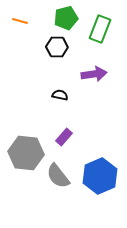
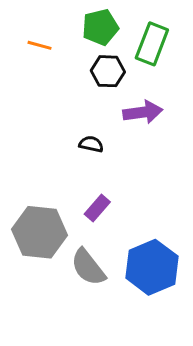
orange line: (20, 21) -> (40, 45), moved
black hexagon: (57, 47) -> (108, 71), moved

